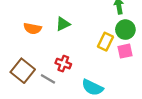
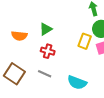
red cross: (63, 64) -> (48, 51), moved
gray line: (48, 79) -> (45, 74), moved

